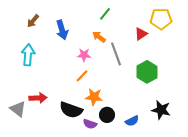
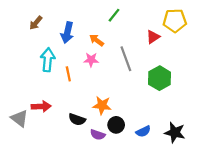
blue arrow: (62, 30) -> (67, 33), turned 30
orange arrow: (99, 37) -> (97, 40), moved
cyan arrow: (28, 55) -> (48, 60), moved
orange line: (82, 76) -> (68, 74), moved, turned -56
black semicircle: (71, 110) -> (77, 119), size x0.7
black star: (161, 110) -> (175, 132), moved

